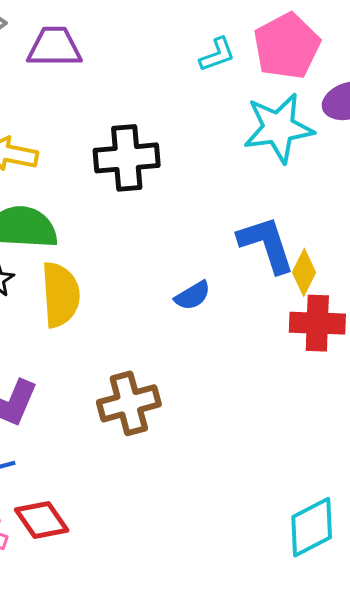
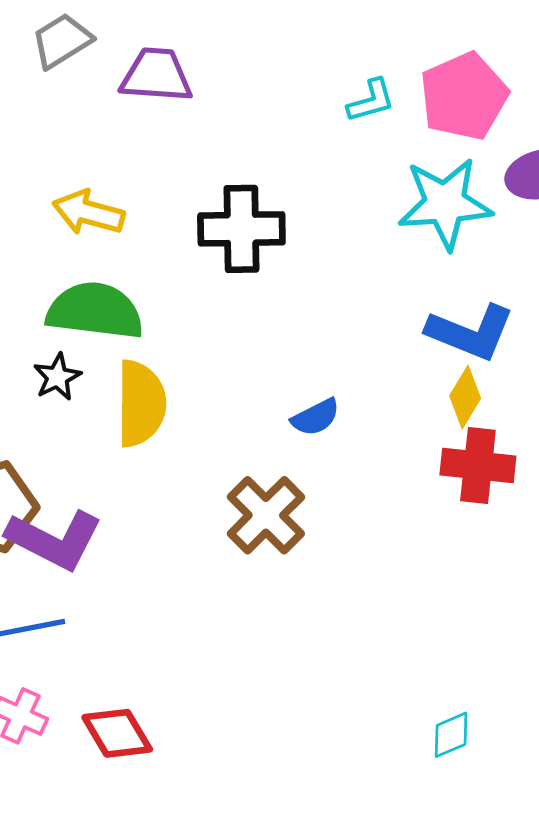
blue L-shape: (266, 244) -> (470, 332), moved, turned 126
brown cross: (129, 403) -> (266, 515), moved, turned -34
red diamond: (42, 520) -> (117, 733), moved
cyan diamond: (312, 527) -> (451, 735), size x0.6

